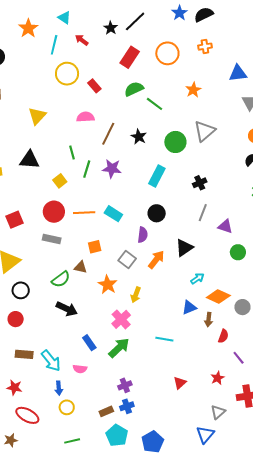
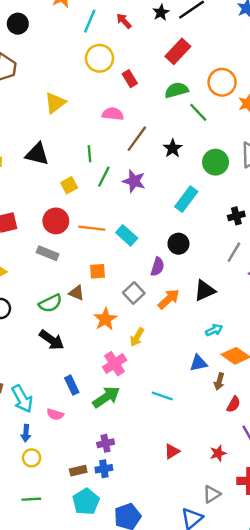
orange circle: (167, 53) -> (222, 82), moved

